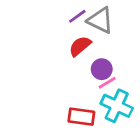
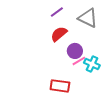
gray triangle: (100, 20) -> (88, 18), moved
cyan cross: (117, 106) -> (92, 64), moved, size x0.7

